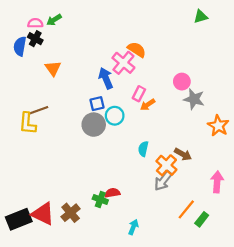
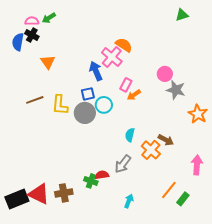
yellow L-shape: (28, 123) -> (60, 105), moved
gray arrow: (163, 181) -> (123, 164), moved
brown cross: (71, 213) -> (64, 193), turned 30
cyan arrow: (133, 227) -> (129, 201), moved

